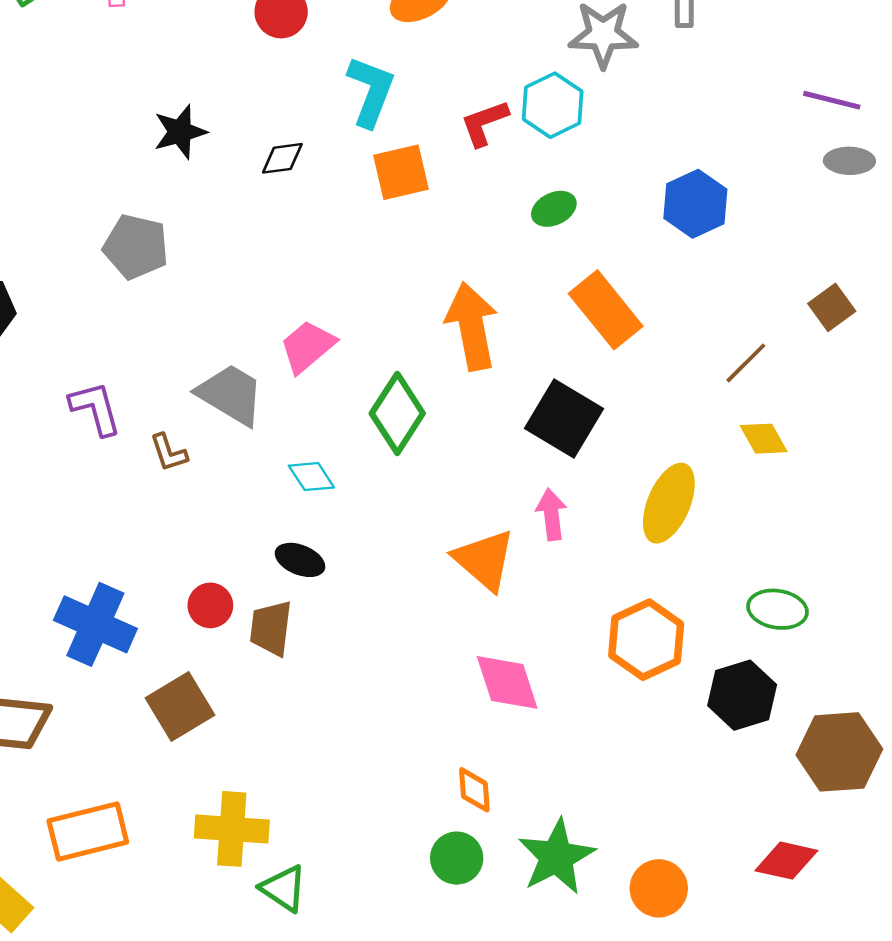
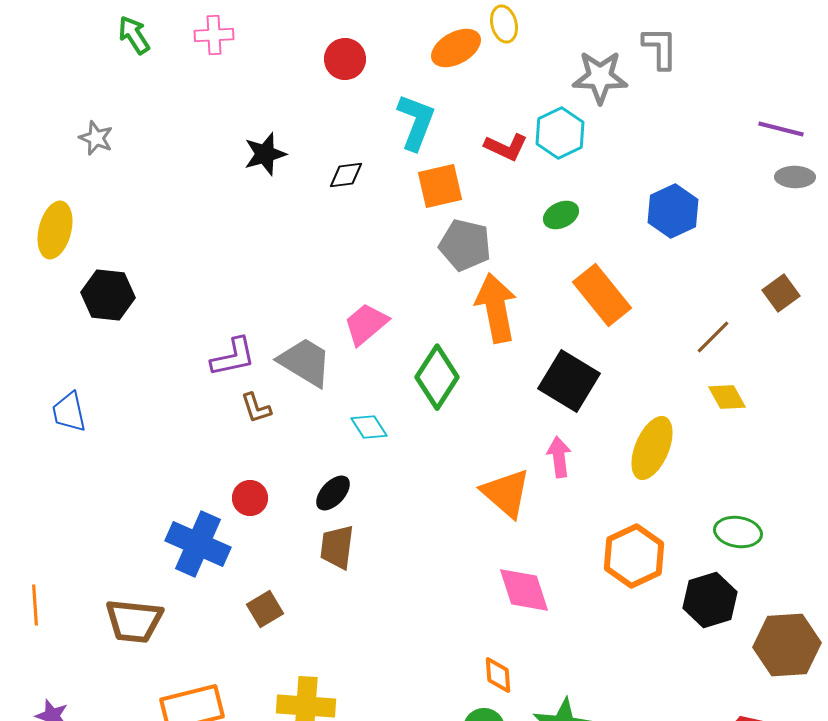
red L-shape: (484, 123) -> (506, 147), turned -135
gray pentagon: (136, 247) -> (465, 245), moved
purple L-shape: (95, 408) -> (233, 357), moved, turned 93
black ellipse: (300, 560) -> (333, 493), moved, turned -69
red circle: (210, 605) -> (250, 498), moved
brown square: (180, 706) -> (265, 609), size x0.7

